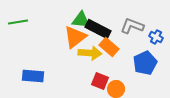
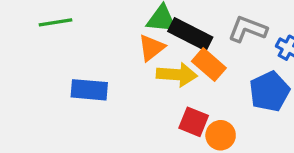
orange triangle: (75, 37) -> (152, 48), size x0.7
blue rectangle: (33, 76) -> (89, 90), moved

